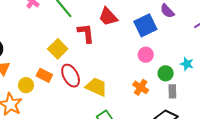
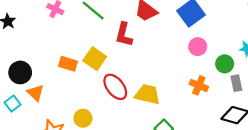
red L-shape: (86, 33) -> (124, 35), turned -150
orange rectangle: (44, 75) -> (68, 64), moved
yellow circle: (26, 85) -> (83, 118), moved

